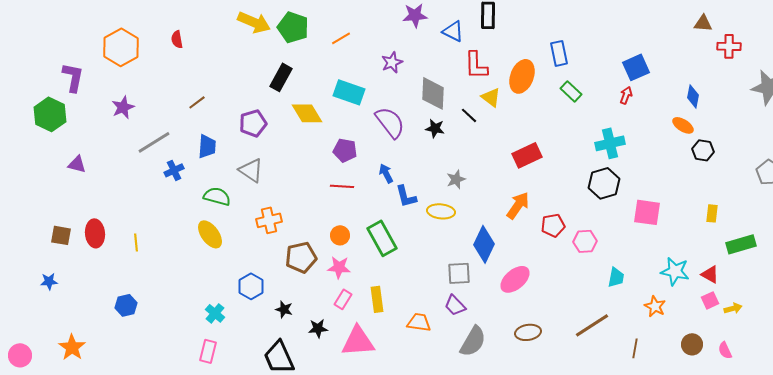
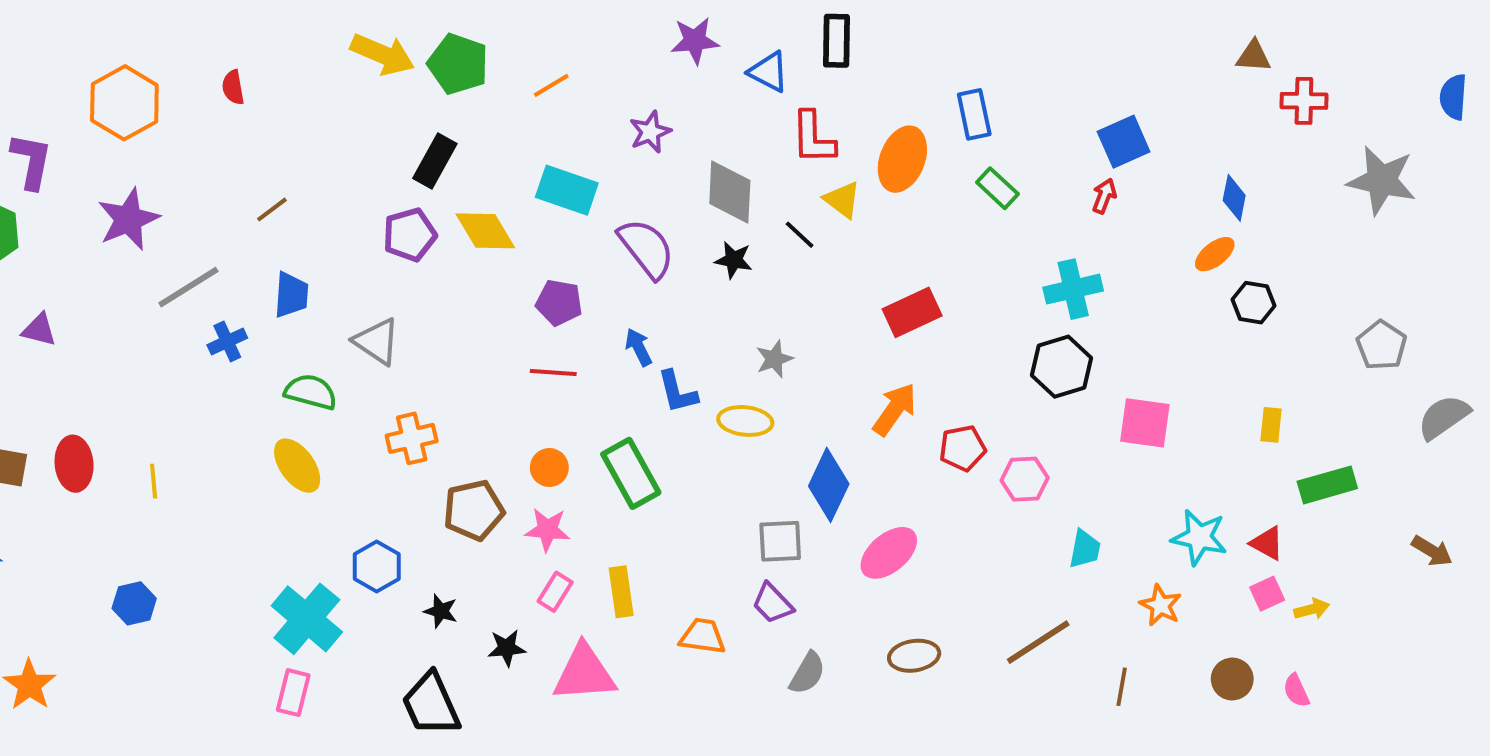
purple star: (123, 107) -> (128, 219), size x1.4
purple pentagon: (253, 123) -> (410, 235), moved
orange ellipse: (683, 125) -> (1215, 254), turned -70
cyan cross: (215, 313) -> (307, 619), size x1.8
gray semicircle: (473, 341) -> (807, 673), size x0.7

